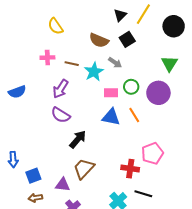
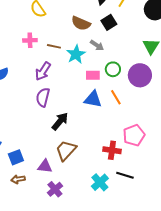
purple semicircle: (61, 115) -> (43, 97), turned 72

